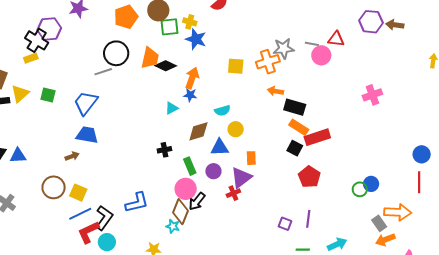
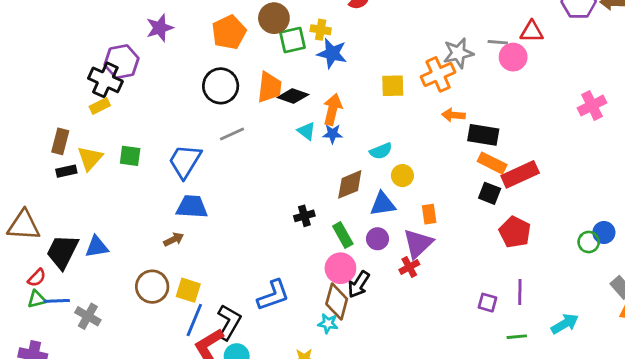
gray line: (103, 72) -> (232, 134), moved
cyan triangle: (172, 108) -> (307, 131), moved, turned -48
blue line: (80, 214) -> (194, 320), turned -35

